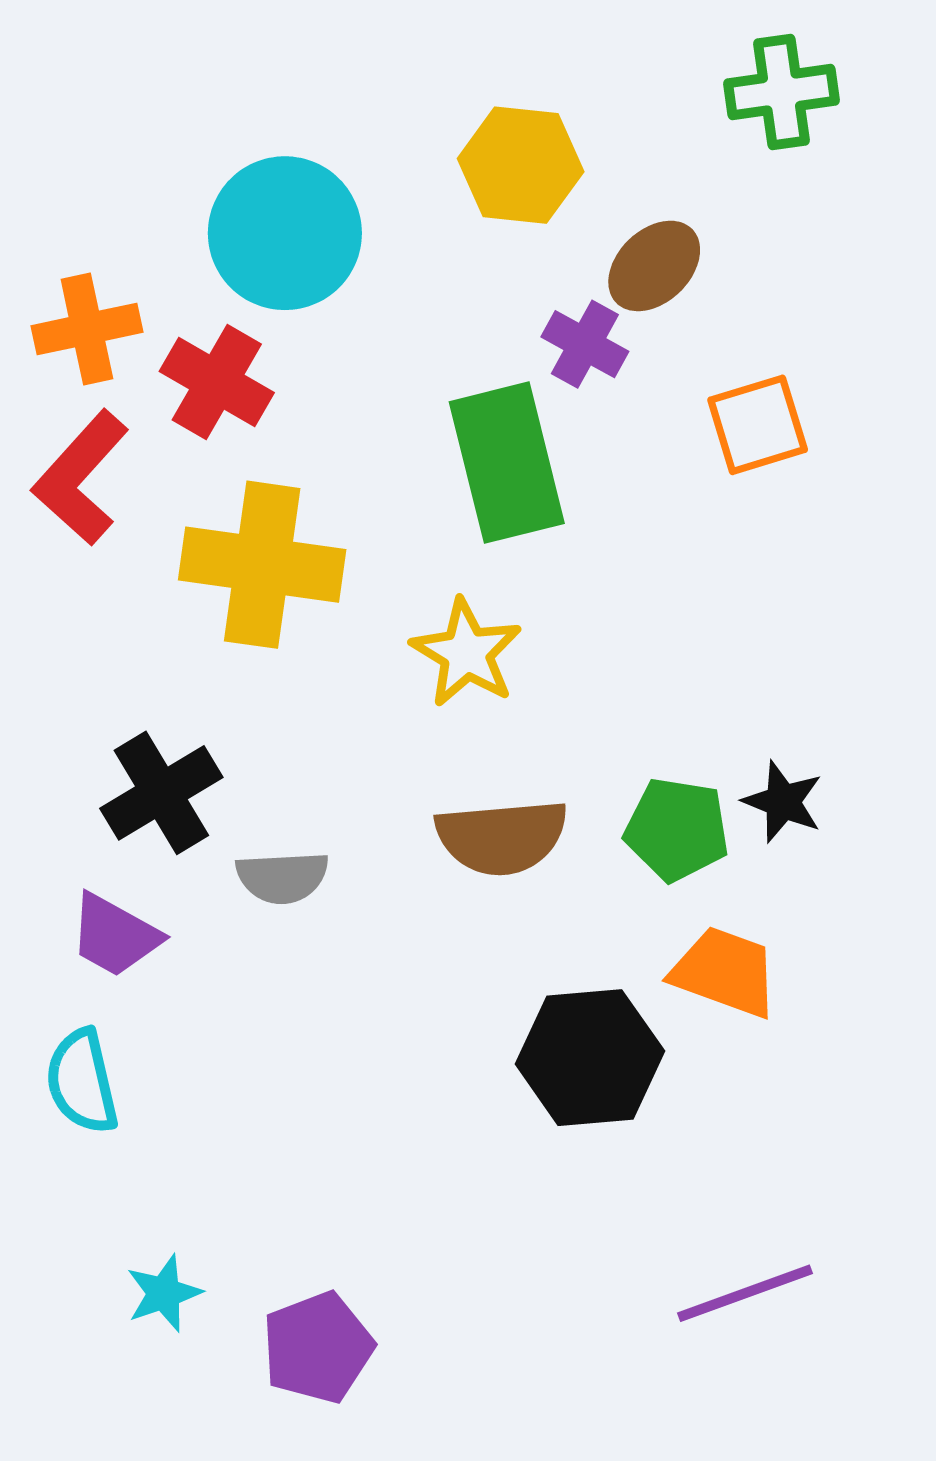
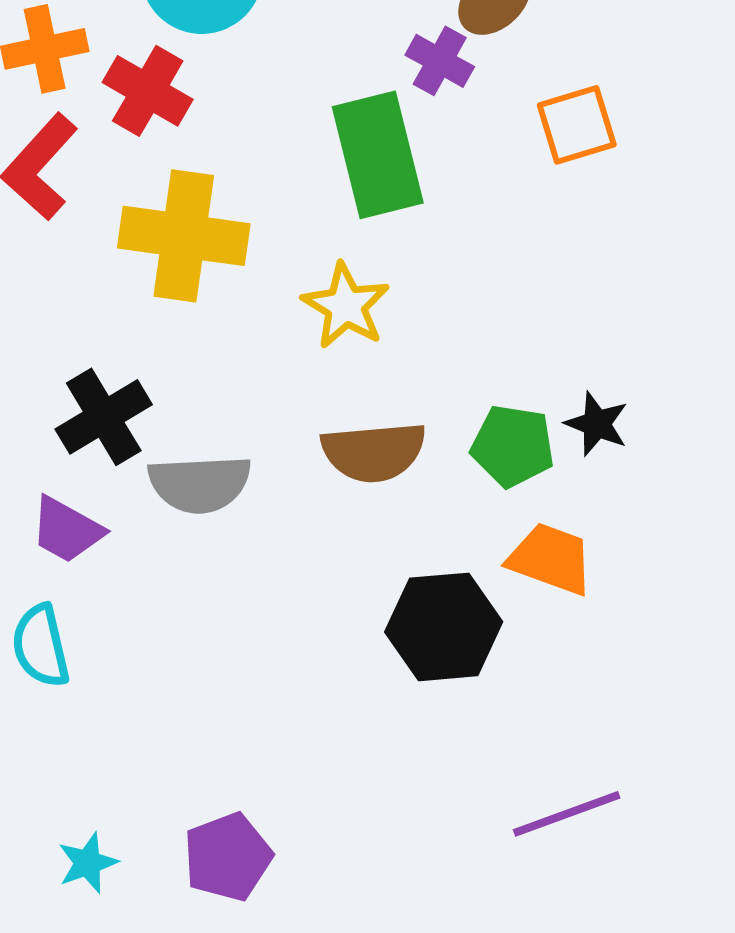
gray semicircle: (282, 877) -> (200, 484), size x1.4
cyan star: (164, 1293) -> (88, 863), moved

